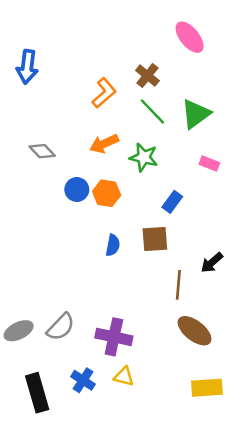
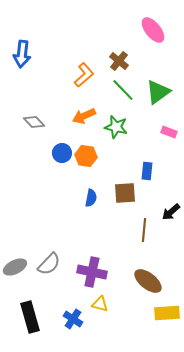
blue rectangle: (172, 202) -> (147, 171), moved, turned -30
brown ellipse: (194, 331) -> (148, 281), moved
blue cross: (83, 380) -> (73, 319), moved

